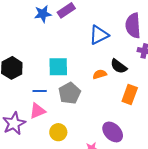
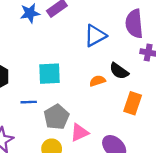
gray pentagon: (69, 93) -> (56, 117), moved
pink triangle: (37, 111) -> (79, 133), moved

